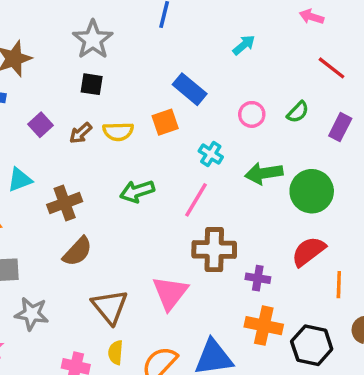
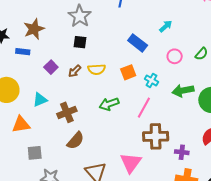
cyan arrow: (244, 45) -> (166, 26), moved
orange square: (165, 122) -> (128, 72), moved

